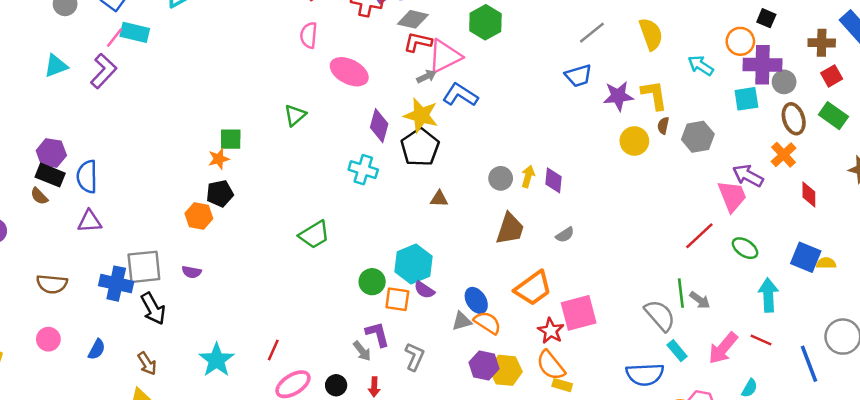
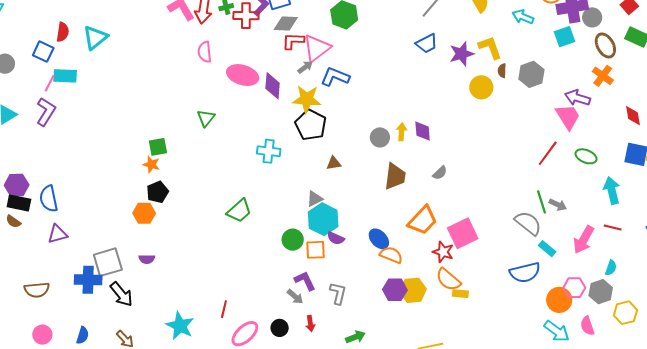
purple diamond: (379, 126) -> (273, 86), moved
orange star: (219, 159) -> (151, 164), turned -30
red diamond: (809, 195) -> (633, 116), moved
gray triangle: (462, 321) -> (315, 199), moved

